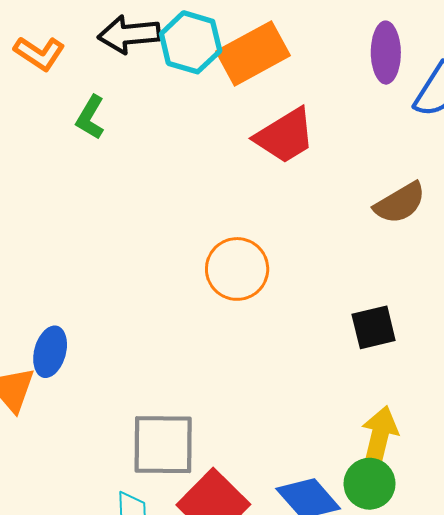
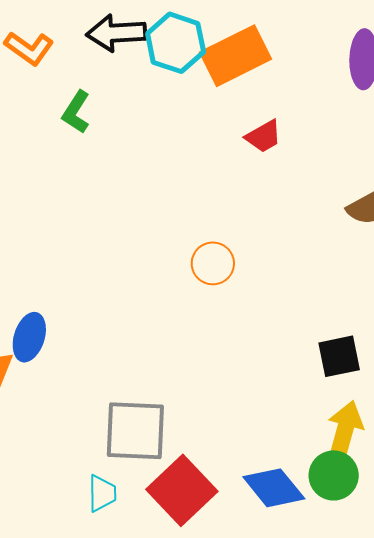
red trapezoid: (285, 136) -> (264, 136), size x0.6
orange circle: (237, 269) -> (213, 263), size x0.7
black square: (374, 327) -> (339, 356), moved

